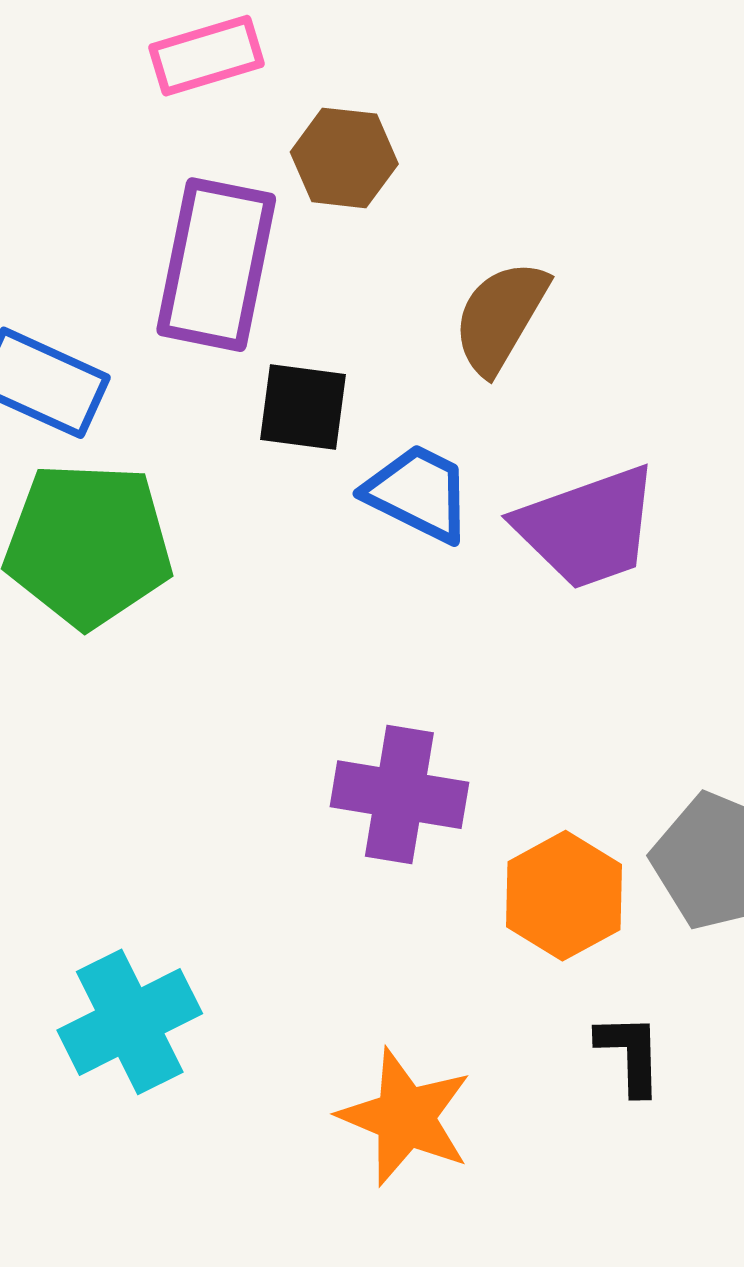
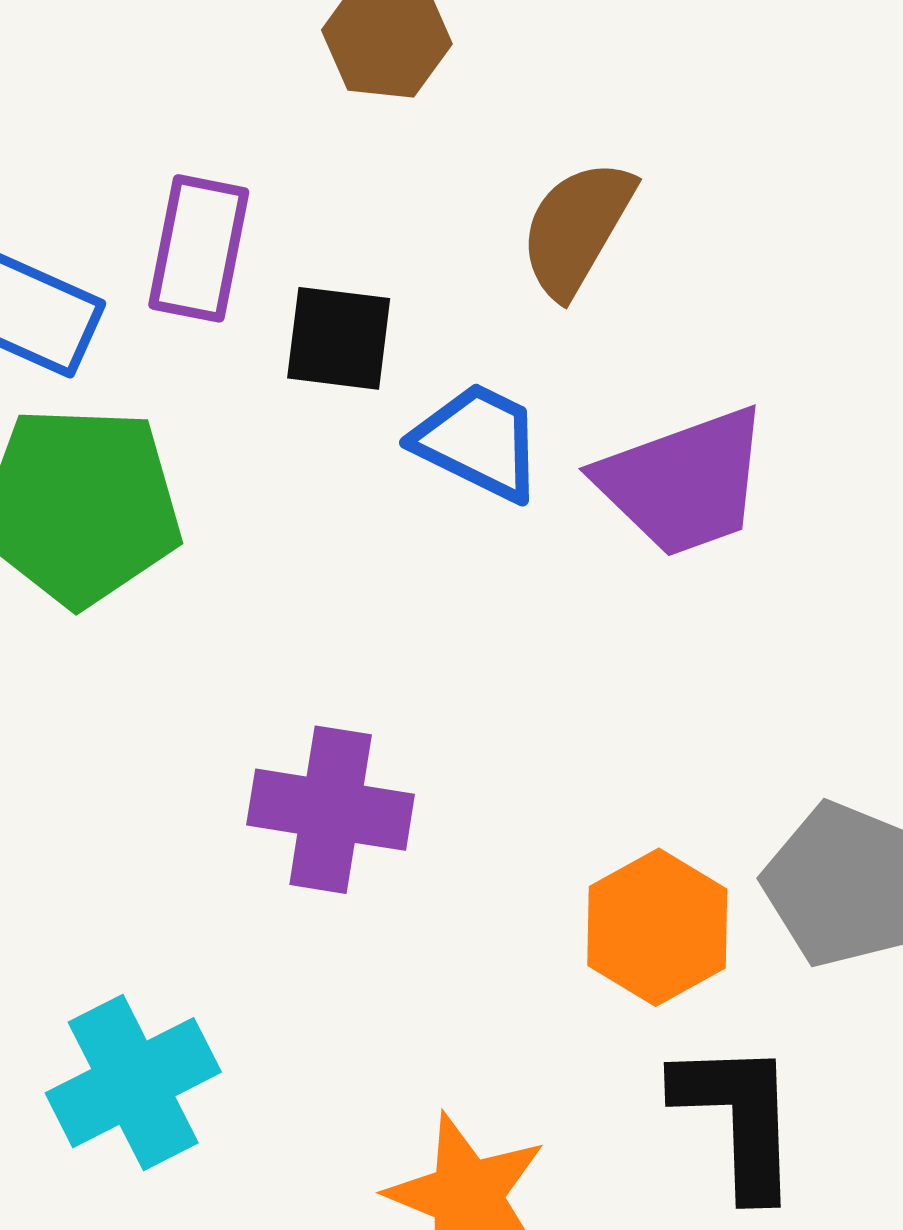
purple rectangle: (216, 265) -> (199, 248), moved, size x0.7
purple cross: (399, 795) -> (331, 810), moved
black L-shape: (630, 1054) -> (738, 1118), size x1.6

